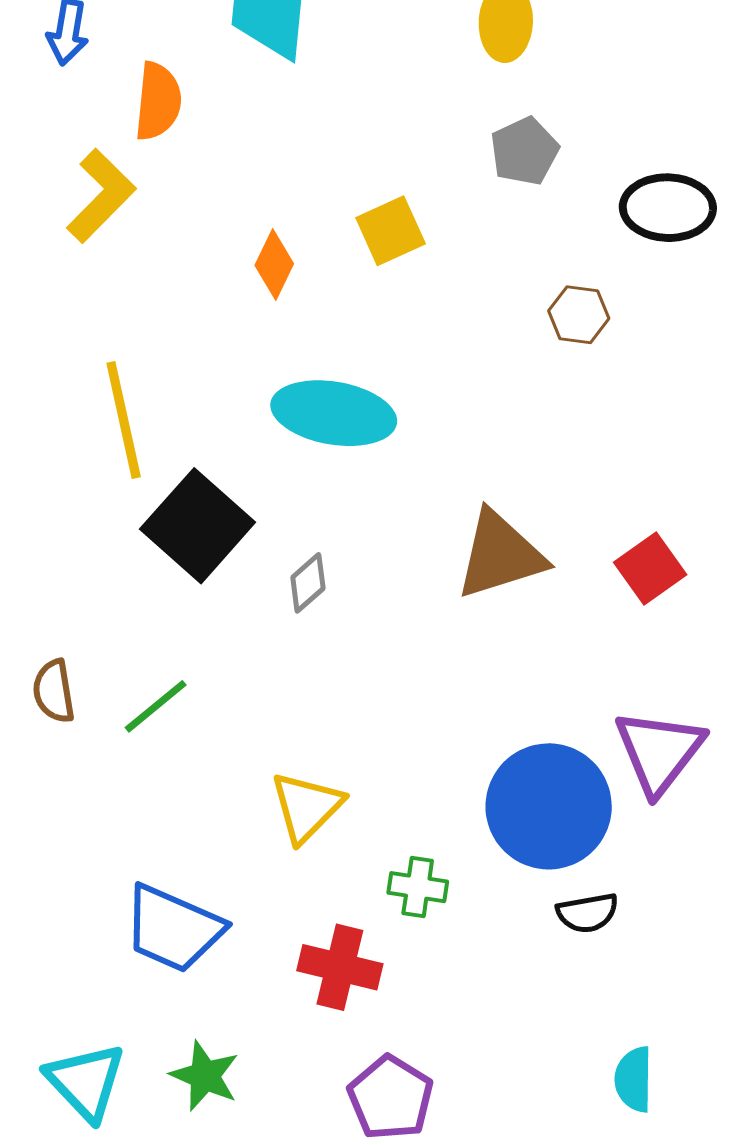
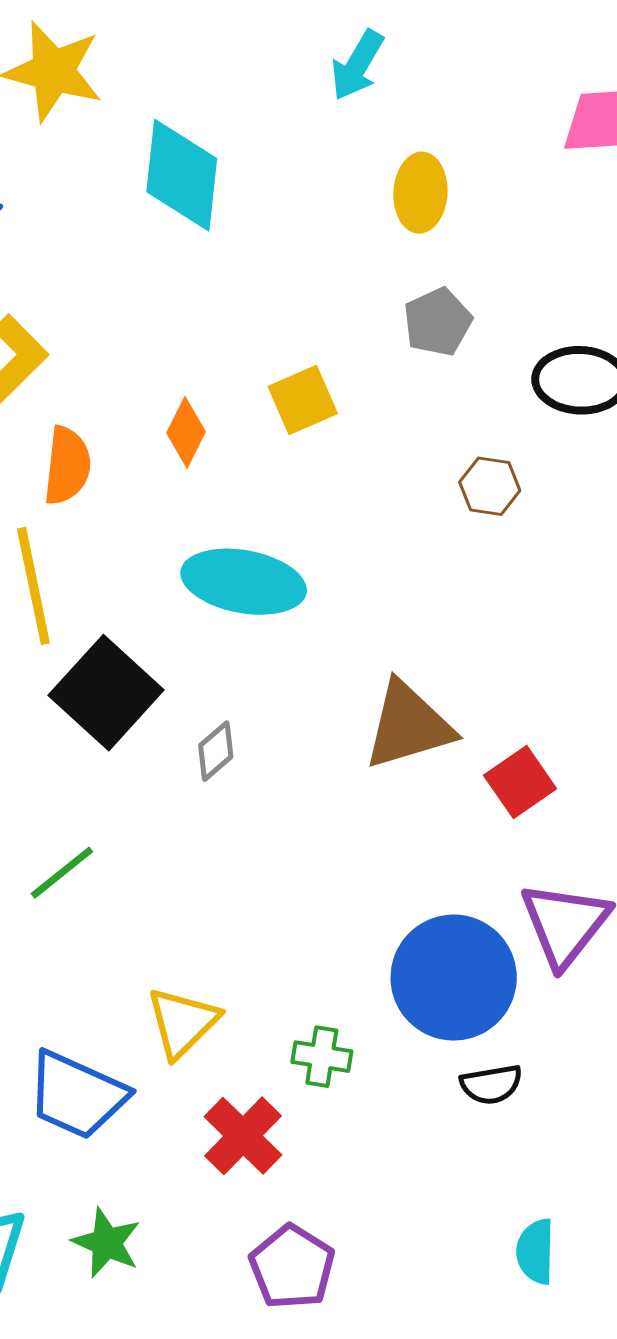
orange semicircle: (158, 101) -> (67, 466), moved
red square: (650, 568) -> (520, 782), moved
yellow triangle: (307, 807) -> (183, 1022), moved
red cross: (340, 967) -> (243, 1136), turned 30

